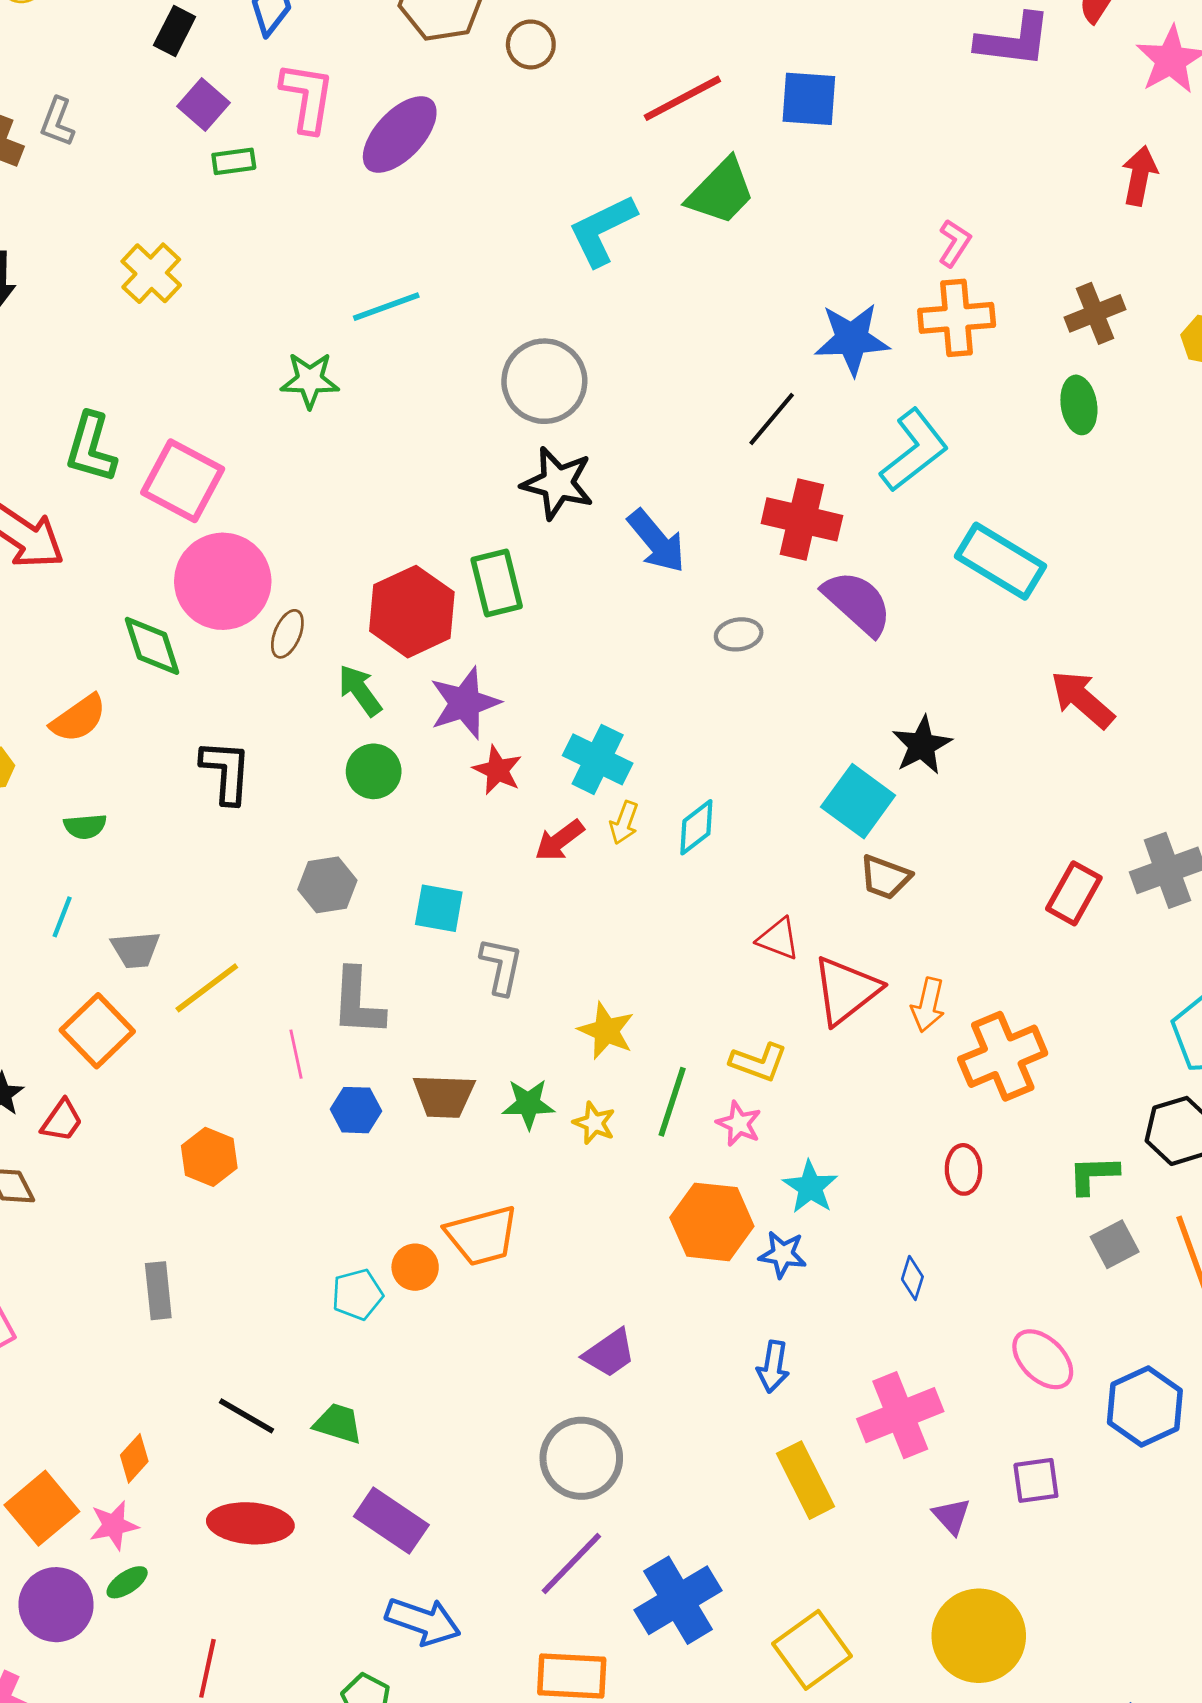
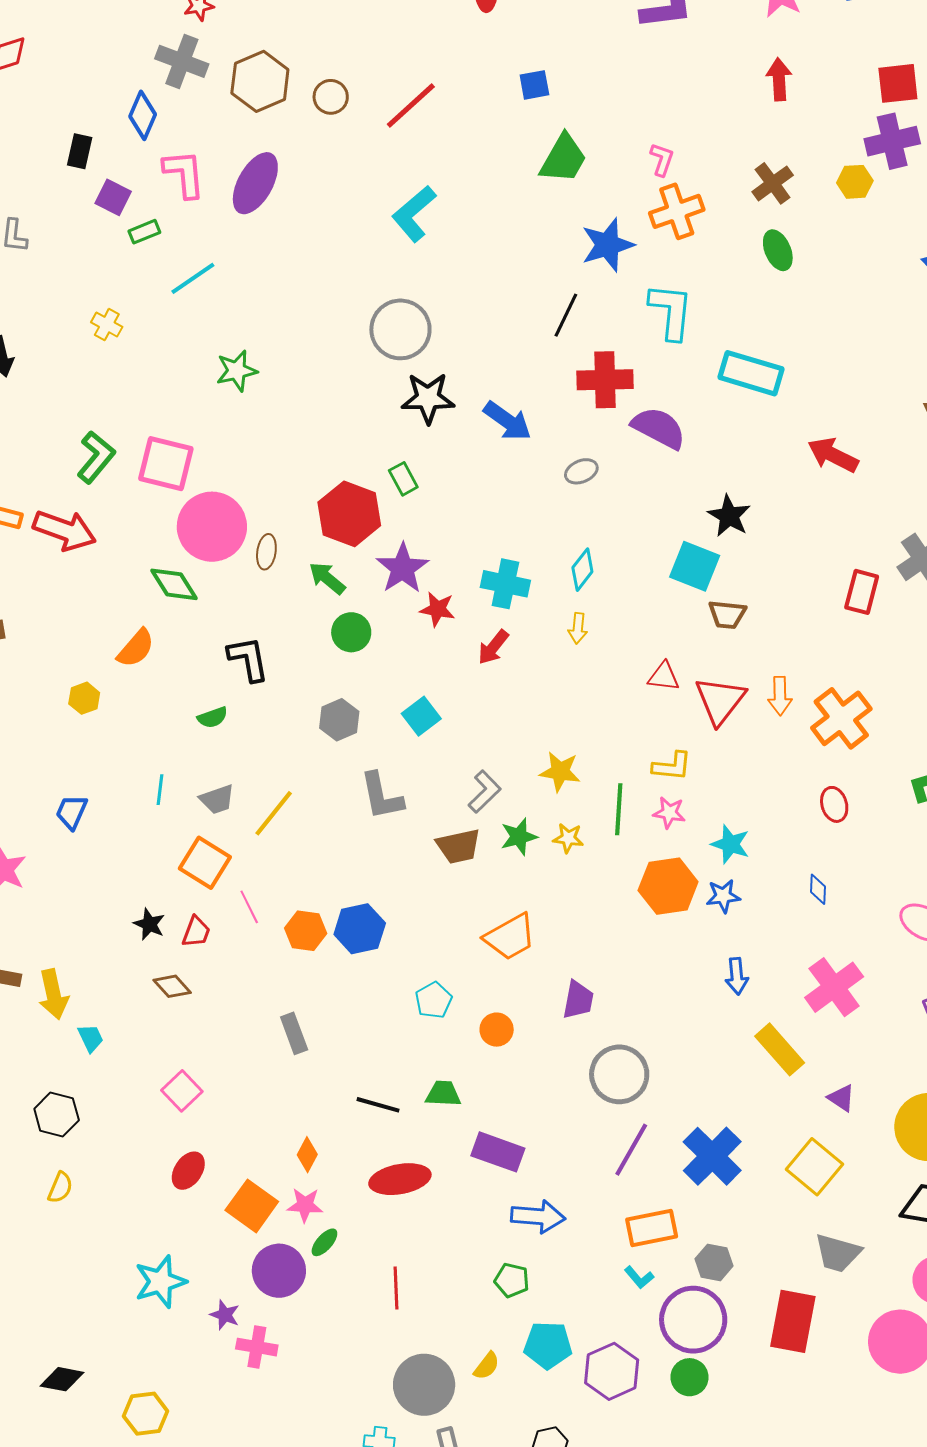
red line: (682, 98) -> (411, 106), moved
blue square: (809, 99) -> (534, 85), size x0.7
green trapezoid: (721, 192) -> (563, 159), moved
yellow cross: (151, 273) -> (107, 325), size x0.7
cyan line: (386, 307) -> (193, 278), moved
green L-shape: (91, 448) -> (96, 457), turned -142
cyan L-shape: (914, 450) -> (671, 311), turned -32
green rectangle: (497, 583) -> (403, 479), size x0.7
yellow arrow: (624, 823) -> (578, 628), moved
green semicircle: (85, 826) -> (213, 717), moved
cyan diamond: (696, 827) -> (582, 570), moved
cyan square: (439, 908) -> (421, 716), turned -33
gray L-shape: (501, 966) -> (485, 792), moved, turned 48
pink line: (296, 1054) -> (249, 907), moved
blue hexagon: (356, 1110) -> (360, 929), moved, size x1.4
orange circle: (415, 1267) -> (497, 1030), moved
purple trapezoid: (609, 1353) -> (578, 1000), moved, turned -30
purple triangle: (952, 1516) -> (841, 1098), moved
pink star: (114, 1525) -> (305, 1205), turned 30

